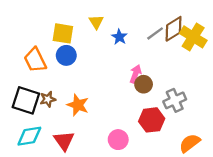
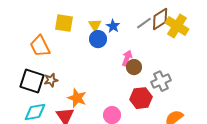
yellow triangle: (96, 22) -> (95, 25), moved
blue circle: (66, 55) -> (98, 39), moved
orange star: (78, 105) -> (77, 98), moved

